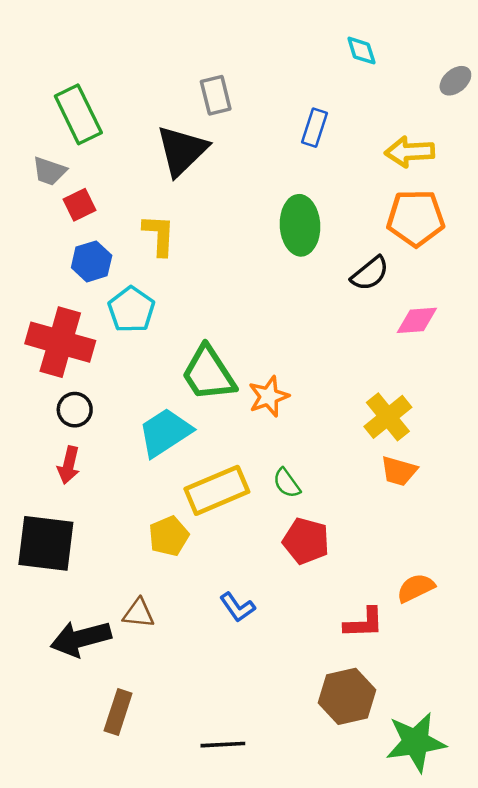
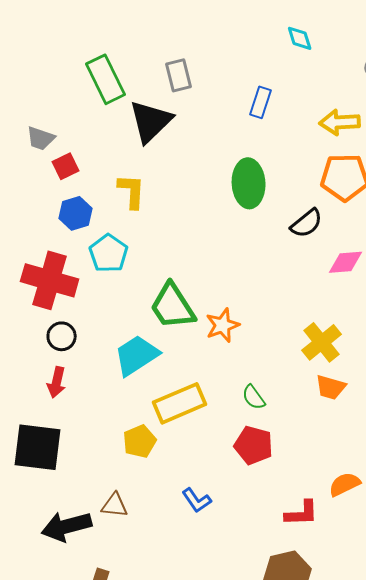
green rectangle: (78, 114) -> (106, 79), moved
green semicircle: (287, 483) -> (254, 397), moved

